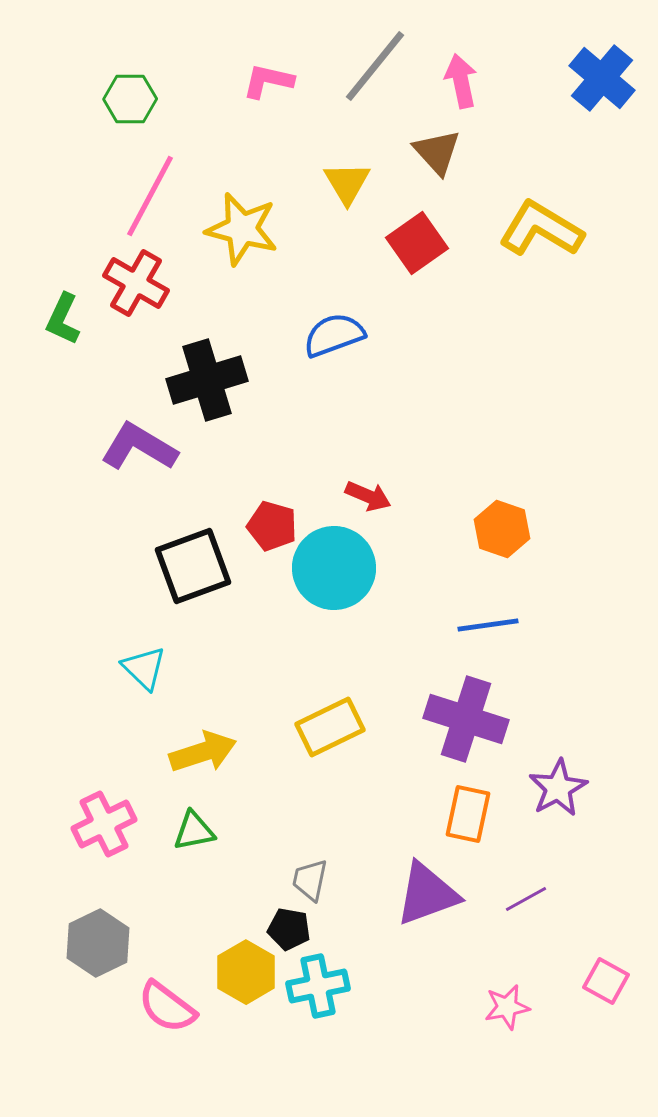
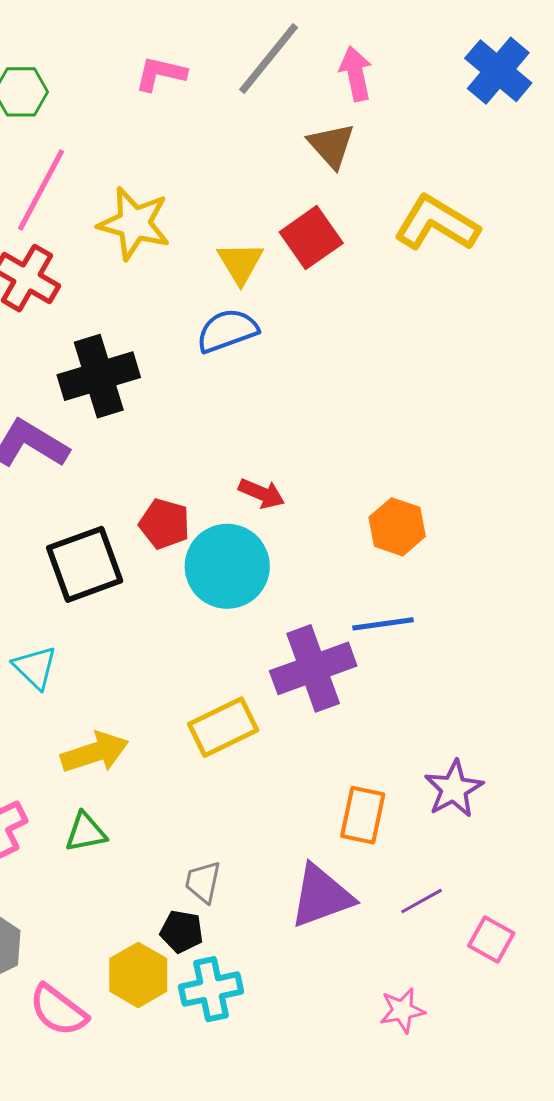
yellow triangle: (347, 183) -> (240, 263), moved
purple cross: (466, 719) -> (313, 668), moved, turned -38
pink square: (606, 981) -> (491, 940), moved

